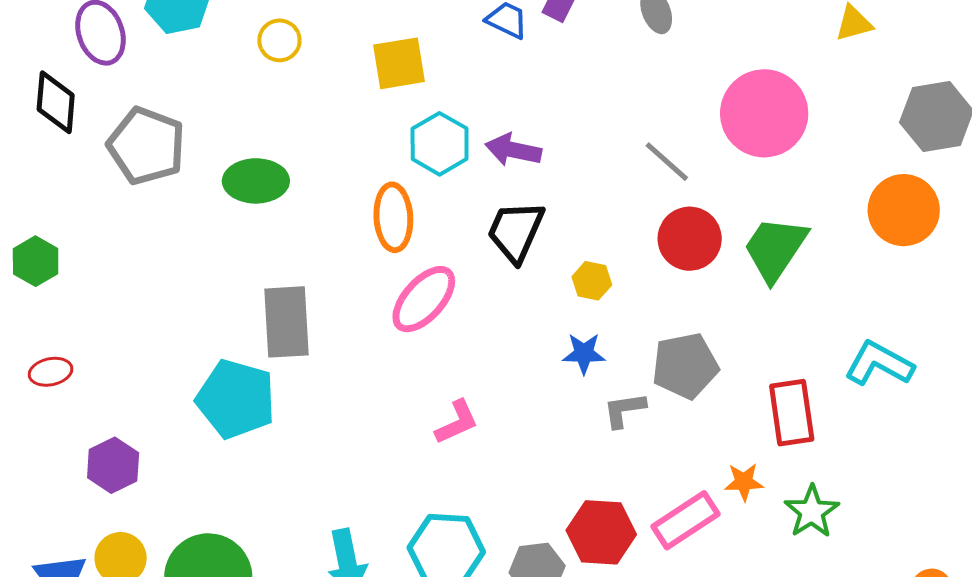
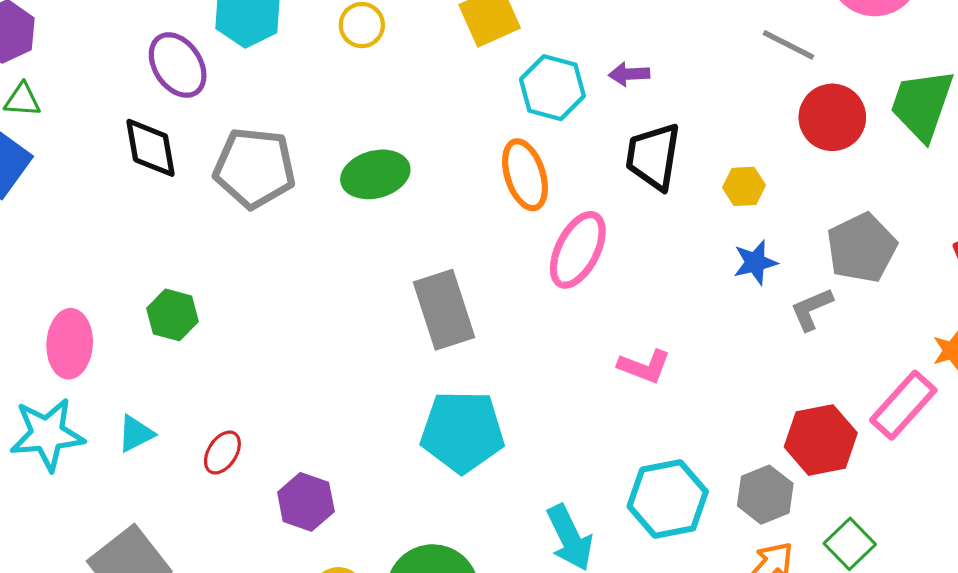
purple arrow: (513, 150) -> (629, 74), size x0.7
red ellipse: (51, 372) -> (222, 453), moved, turned -30
cyan pentagon: (236, 399) -> (462, 432), moved
pink L-shape: (457, 422) -> (644, 366), turned 60

